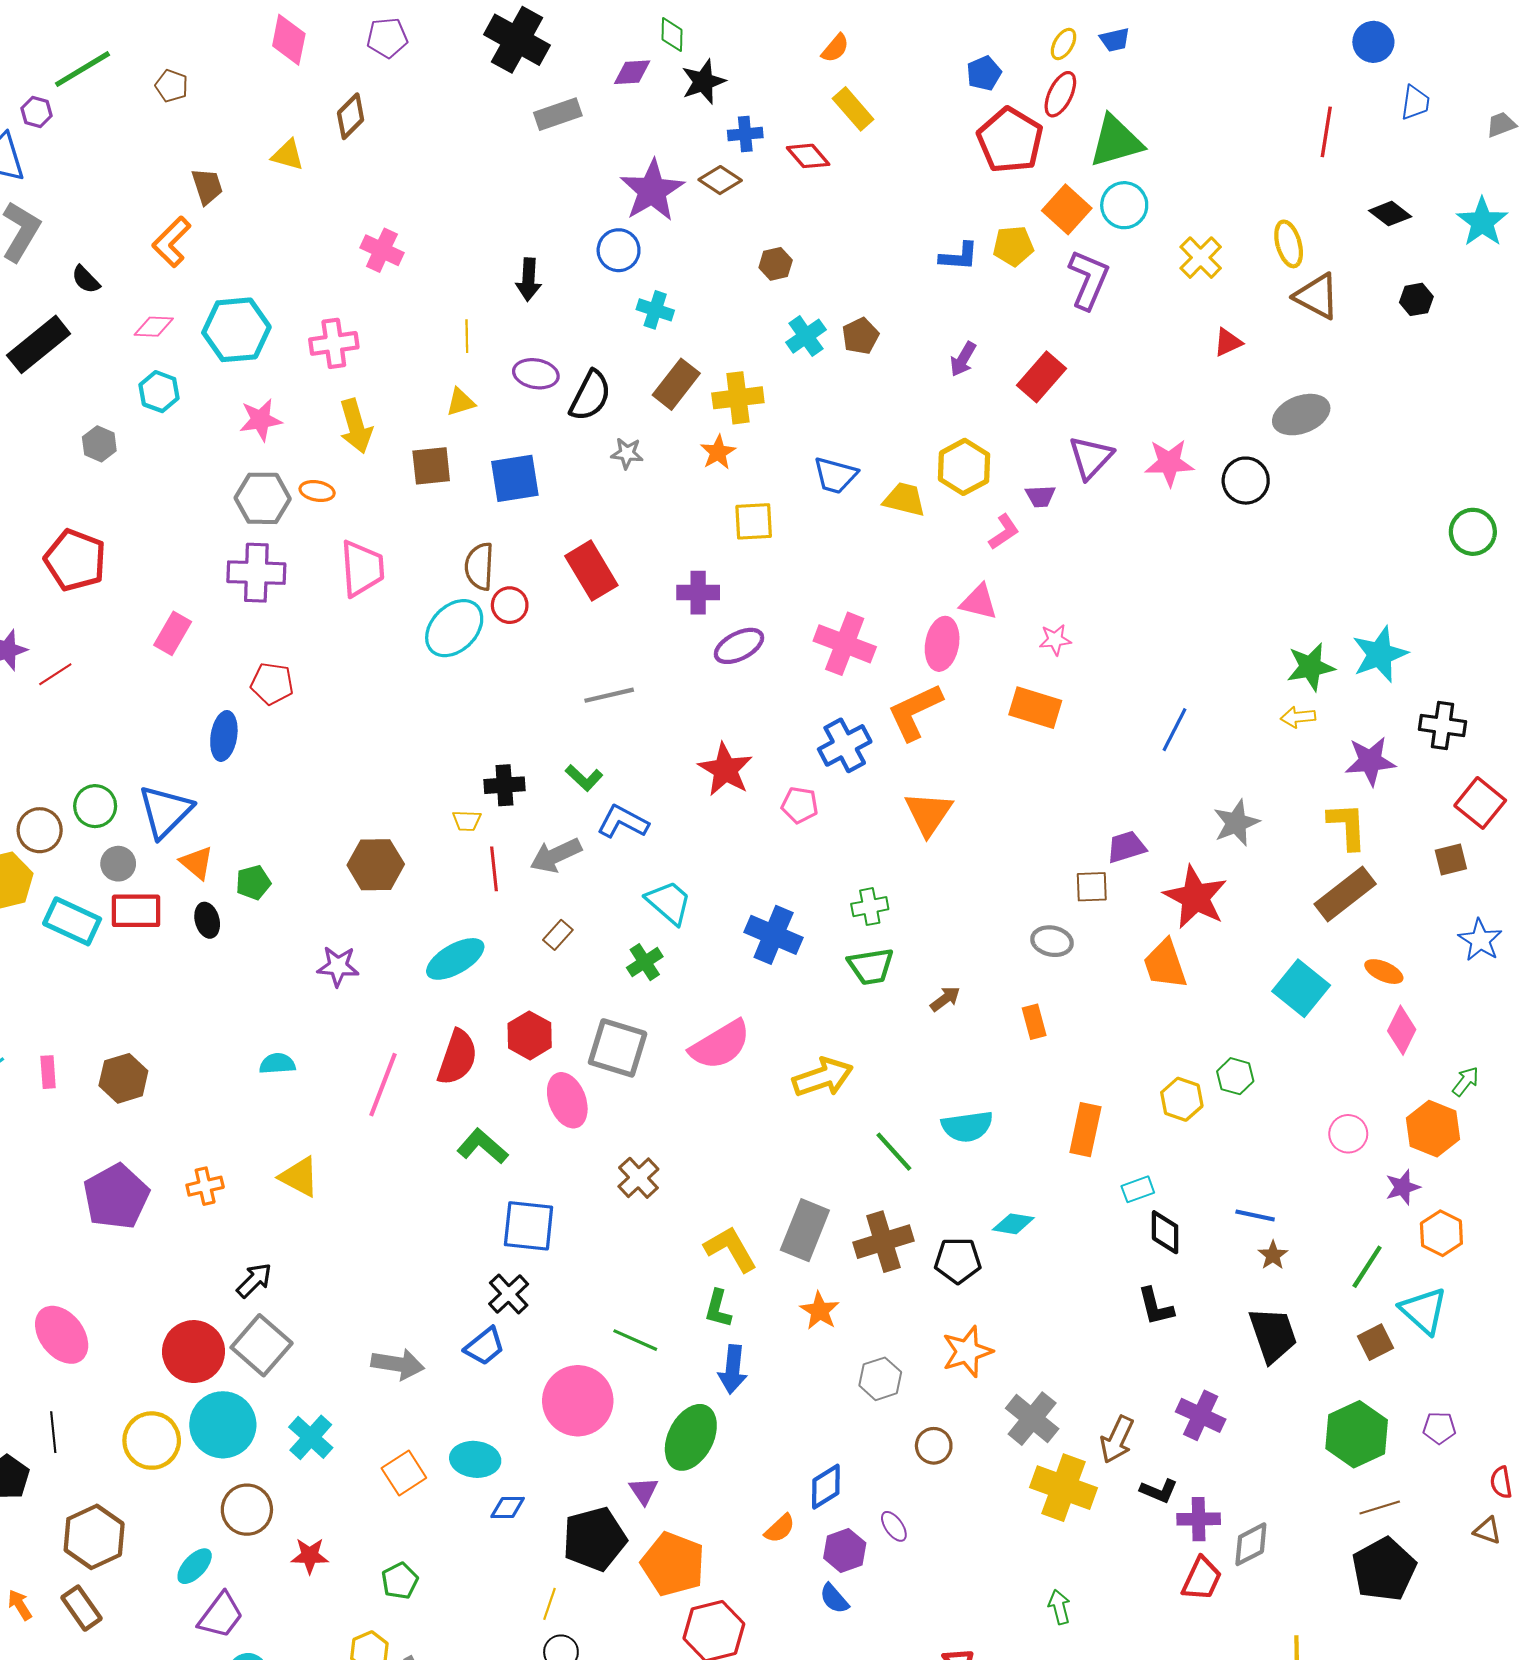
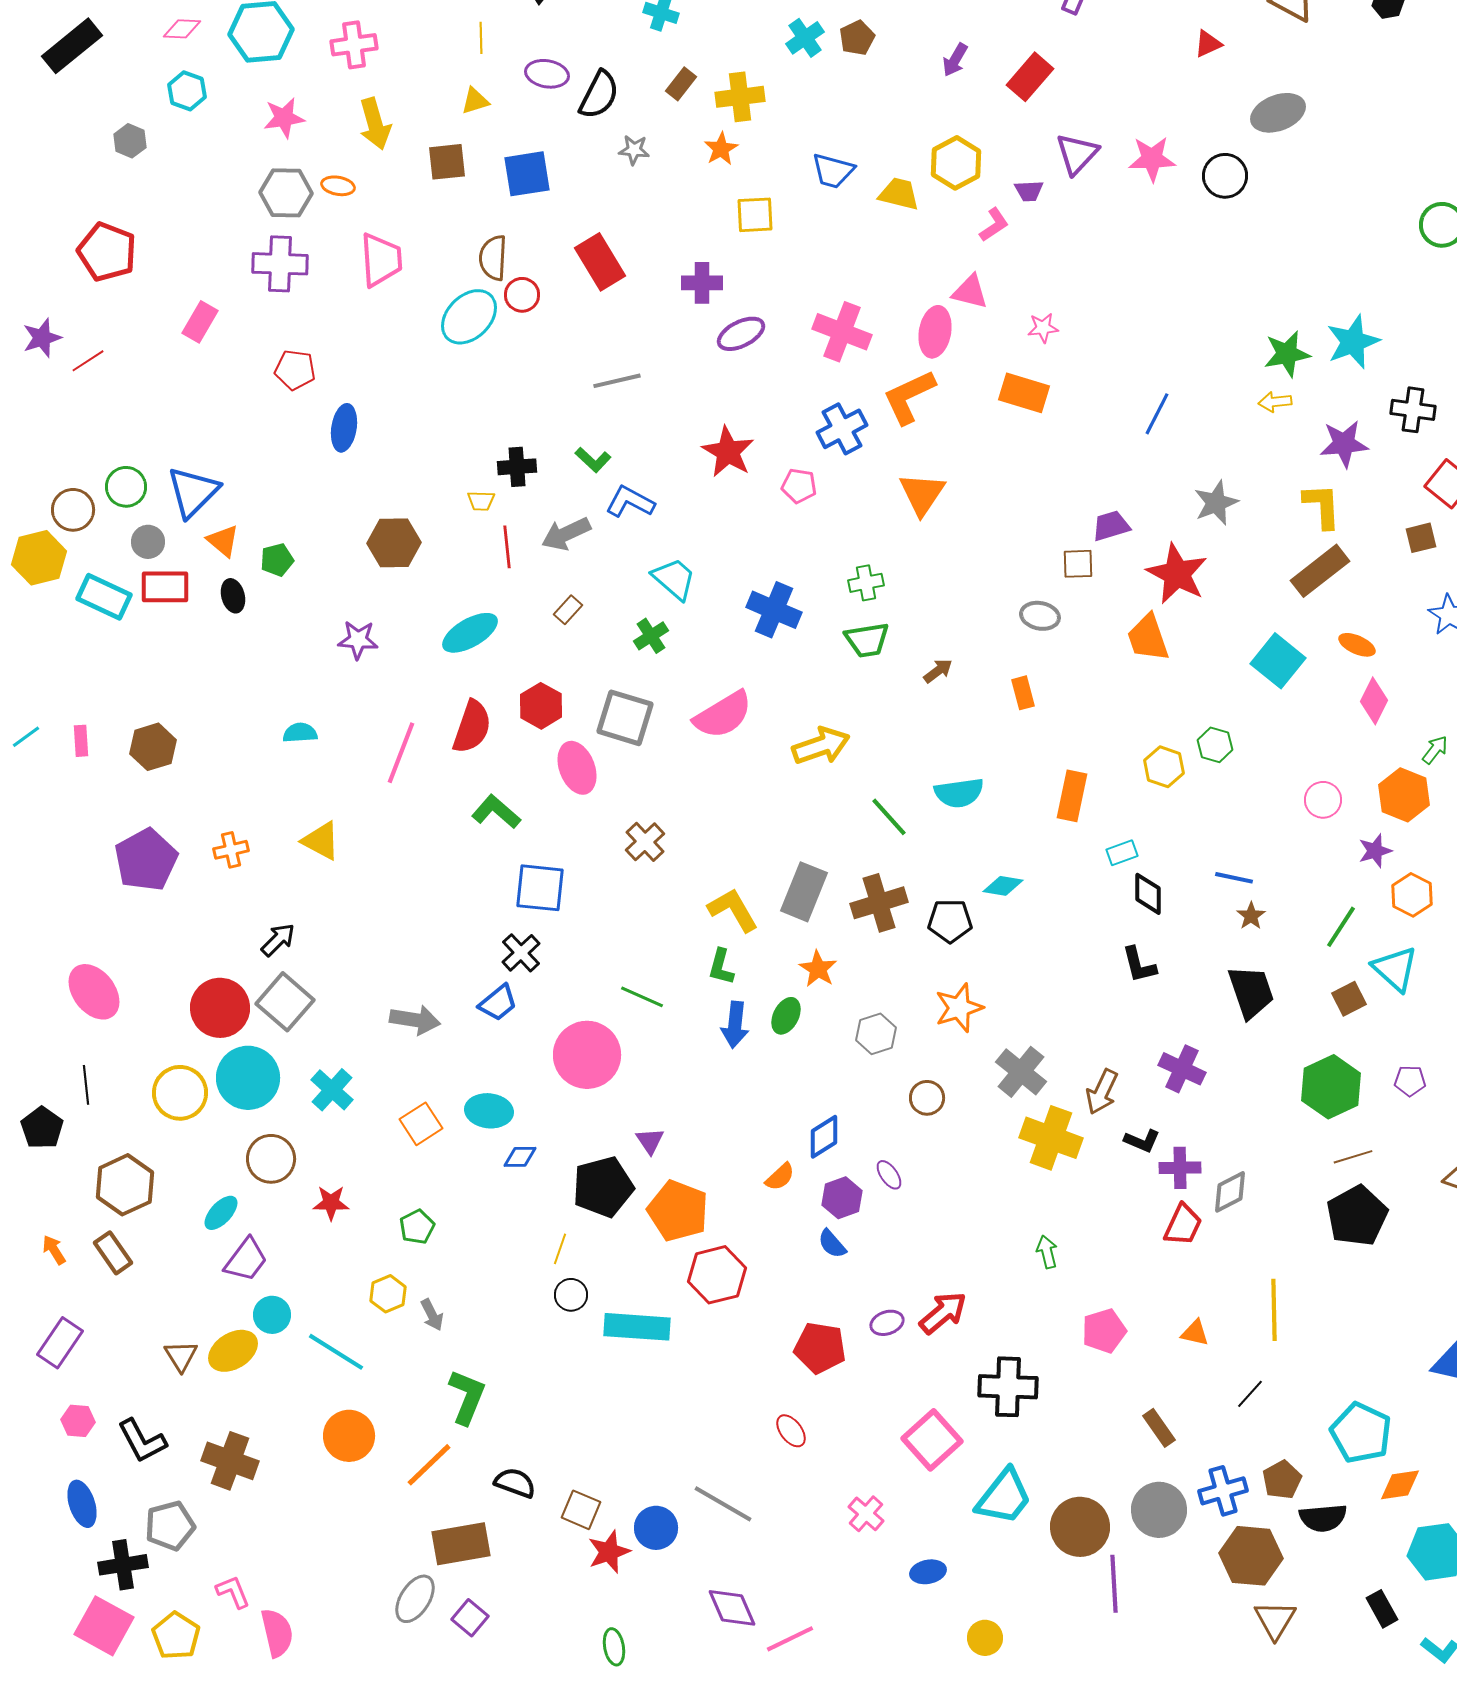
brown rectangle: (676, 384) -> (681, 84), size x0.7
blue ellipse: (224, 736) -> (344, 428), moved
green ellipse: (691, 1437) -> (786, 1016), moved, size x0.6

